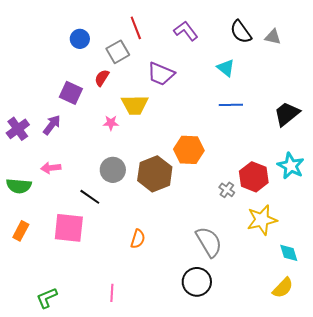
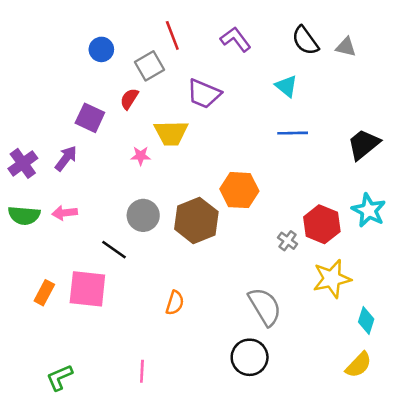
green semicircle: (19, 186) -> (24, 215), moved
orange rectangle: (21, 231) -> (44, 293), moved
cyan diamond: (289, 253) -> (366, 321), turned 35

